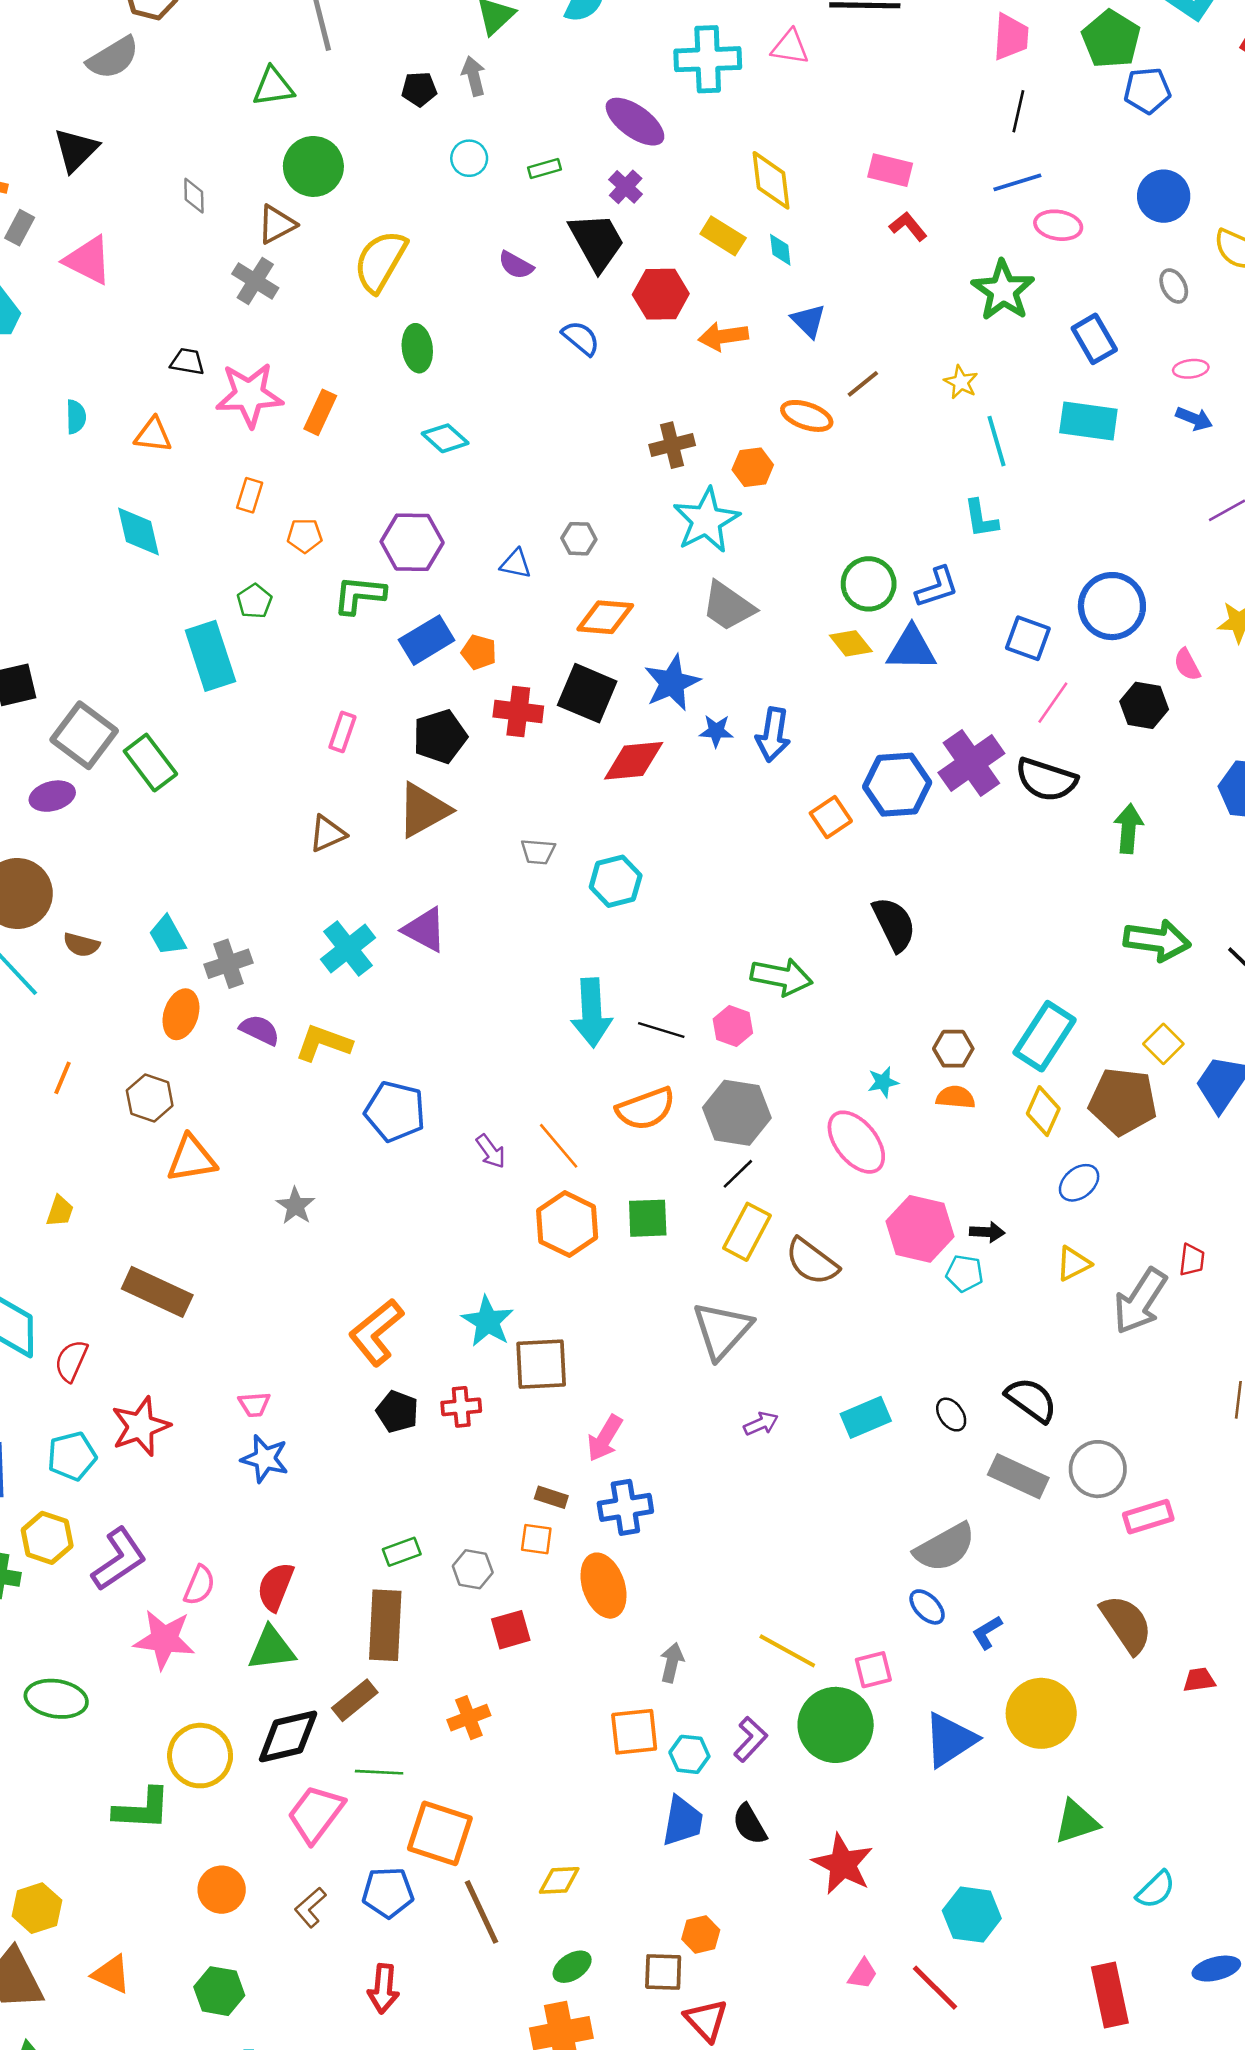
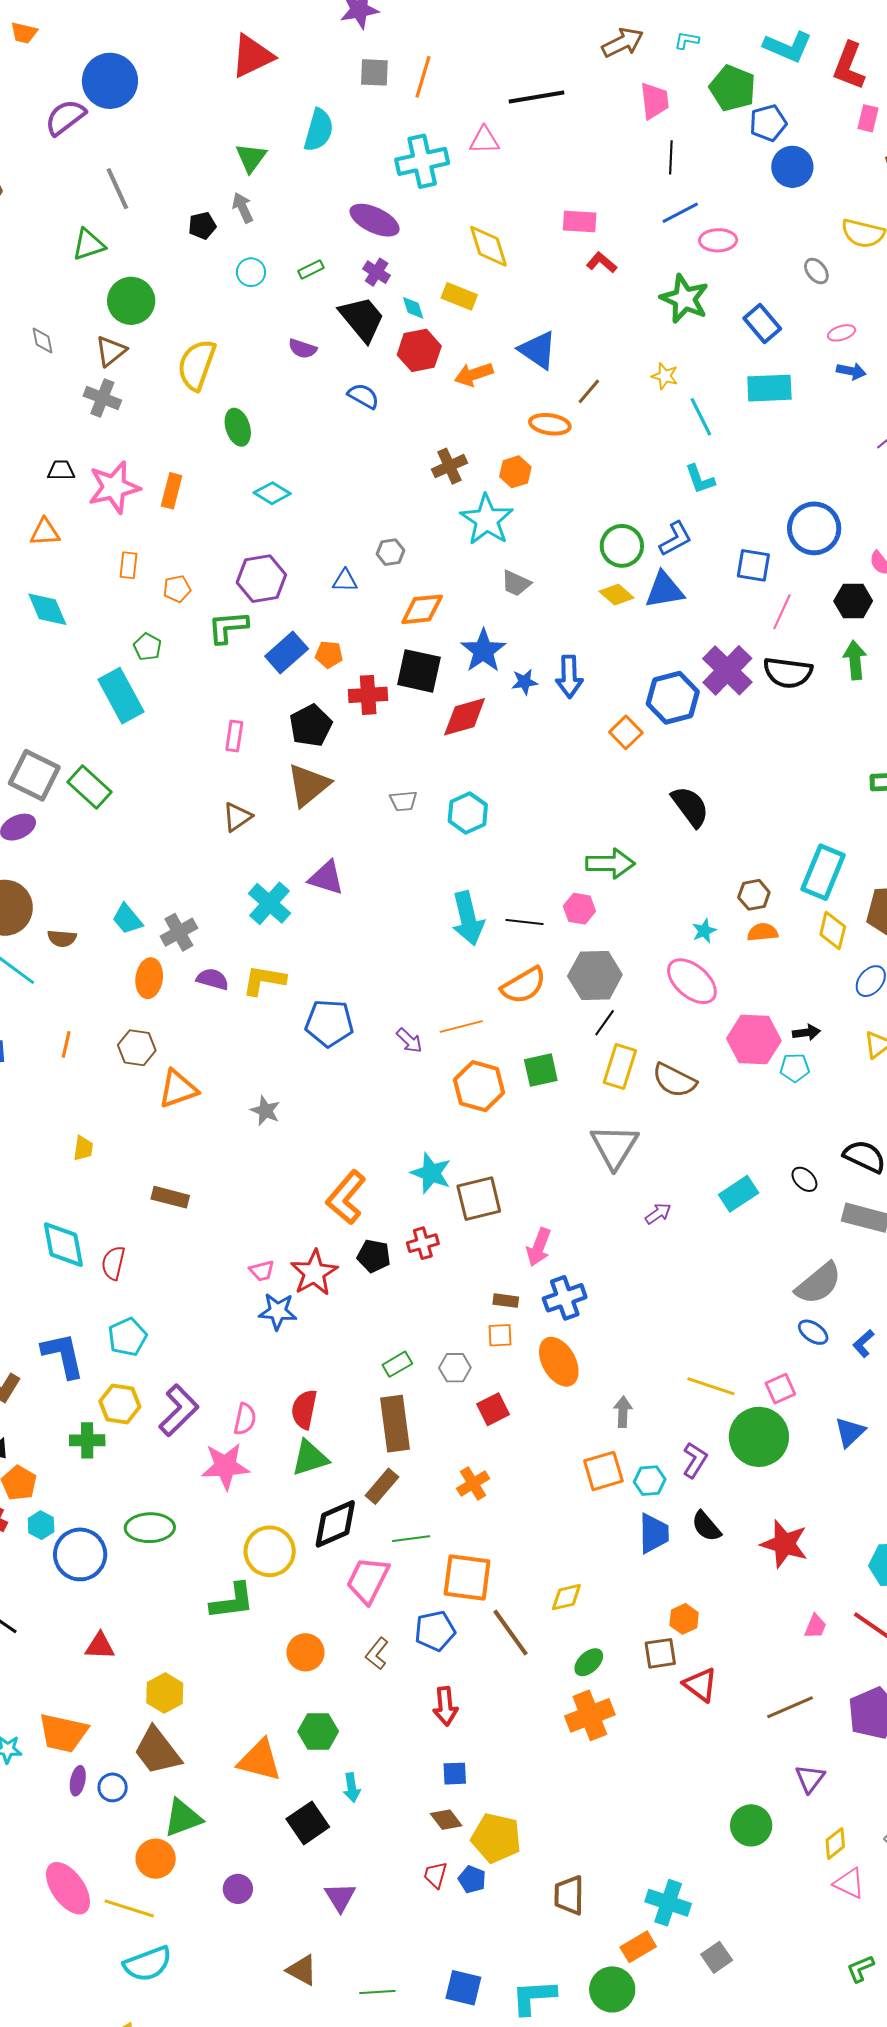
blue circle: (1164, 196) -> (792, 167), moved
cyan diamond: (780, 250) -> (413, 308), moved
blue triangle: (809, 321) -> (538, 350), size x1.4
gray trapezoid: (728, 606) -> (516, 583), size x0.7
green arrow: (1128, 829) -> (855, 660), moved
orange line: (559, 1146) -> (461, 1027), turned -54
brown rectangle: (157, 1292) -> (170, 1197), size x0.7
red star: (141, 1426) -> (314, 1273), moved
blue triangle: (950, 1740) -> (850, 1432), size x0.7
orange triangle: (111, 1974) -> (260, 1760), moved, size x1.4

